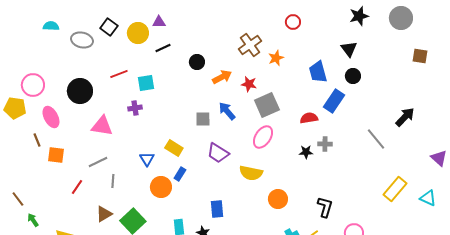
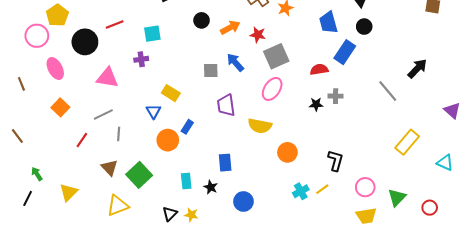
black circle: (197, 62) -> (202, 20), moved
red line: (119, 74) -> (115, 25), moved
yellow pentagon: (15, 108) -> (57, 15), moved, turned 30
brown line: (37, 140) -> (21, 84), moved
yellow rectangle: (174, 148) -> (171, 93), moved
purple trapezoid: (218, 153) -> (226, 105), turned 50
orange square: (56, 155) -> (60, 107), turned 36
cyan triangle: (428, 198) -> (445, 163), moved
brown line: (18, 199) -> (17, 136), moved
brown triangle: (104, 214) -> (109, 168), turned -42

